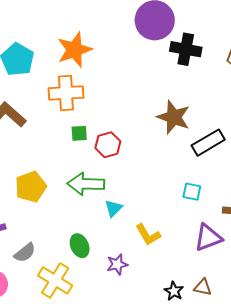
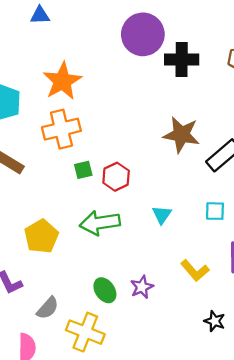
cyan triangle: (113, 208) -> (162, 215), moved
yellow L-shape: (148, 235) -> (195, 270), moved
purple star: (117, 264) -> (142, 287), moved

